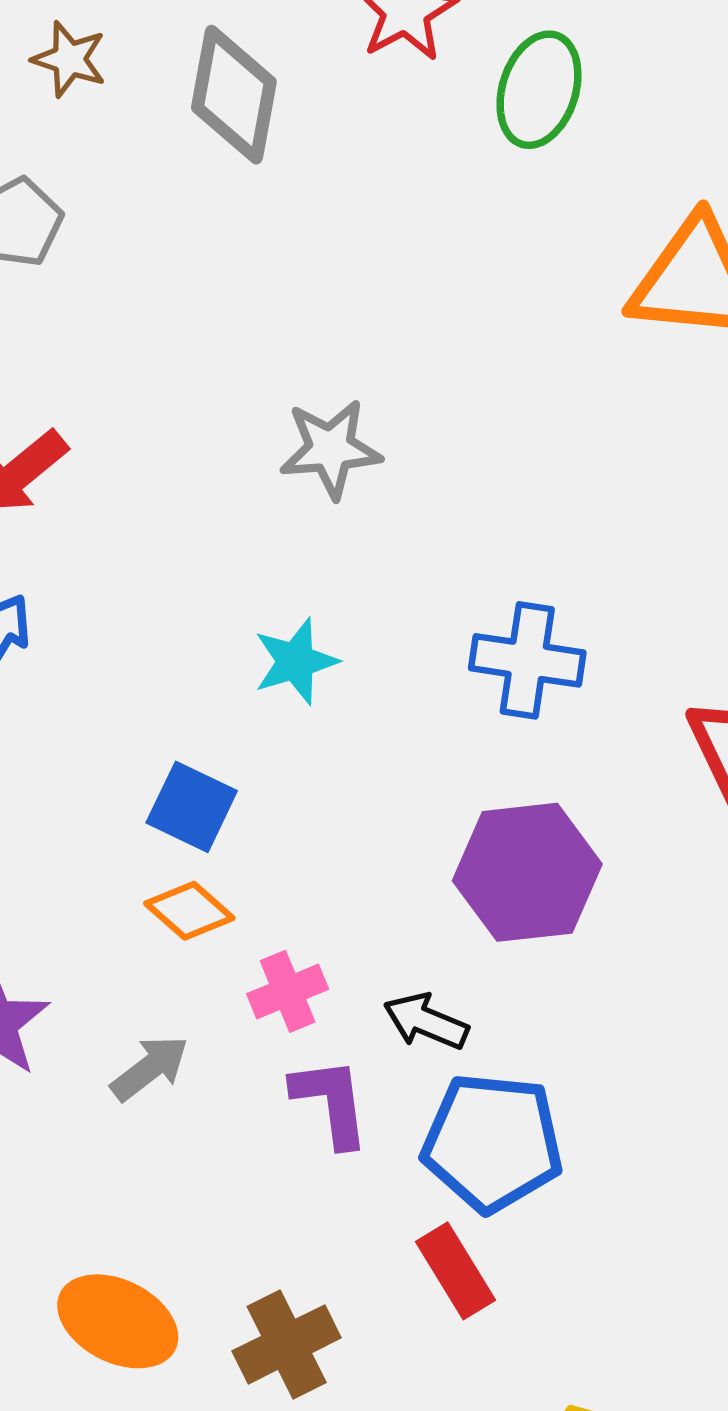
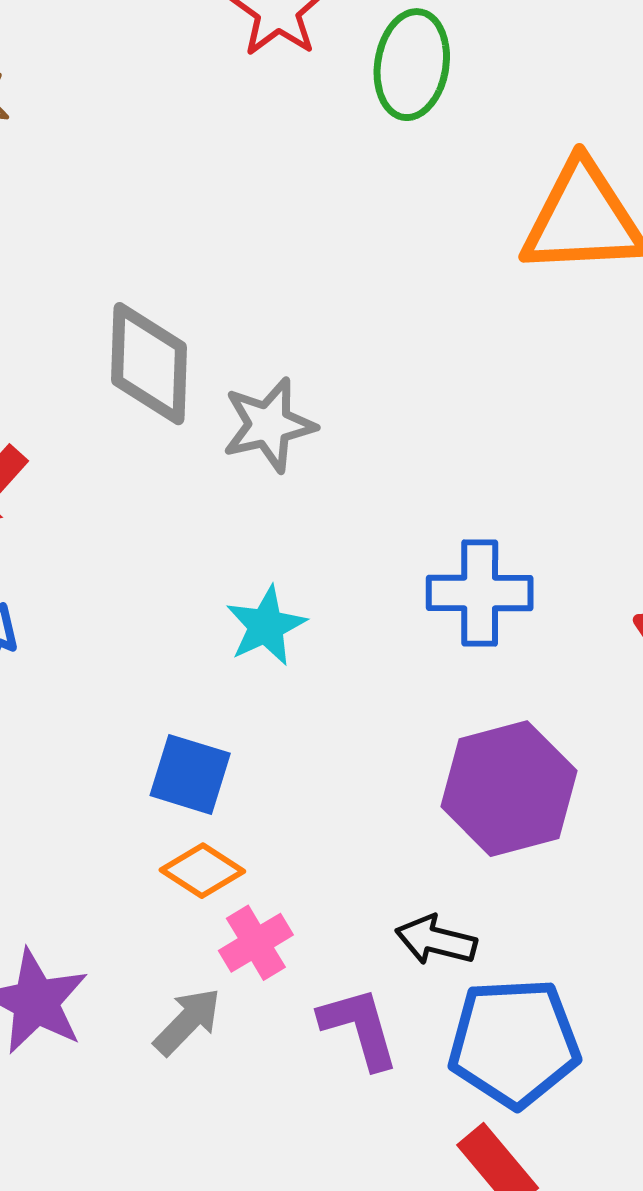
gray diamond: (234, 95) -> (149, 364), moved
pink cross: (288, 991) -> (256, 943), moved

